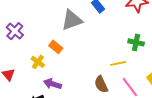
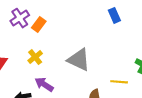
gray triangle: (72, 20) -> (79, 60), moved, turned 30
orange rectangle: (56, 47) -> (39, 25), moved, turned 72

